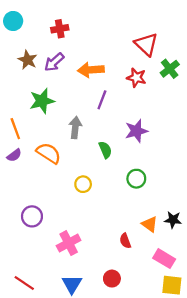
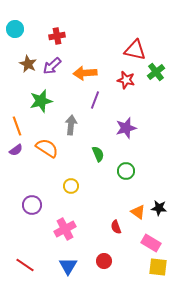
red triangle: (146, 44) -> (135, 50), turned -30
green semicircle: (105, 150) -> (98, 154), moved
yellow circle: (83, 184) -> (71, 186), moved

